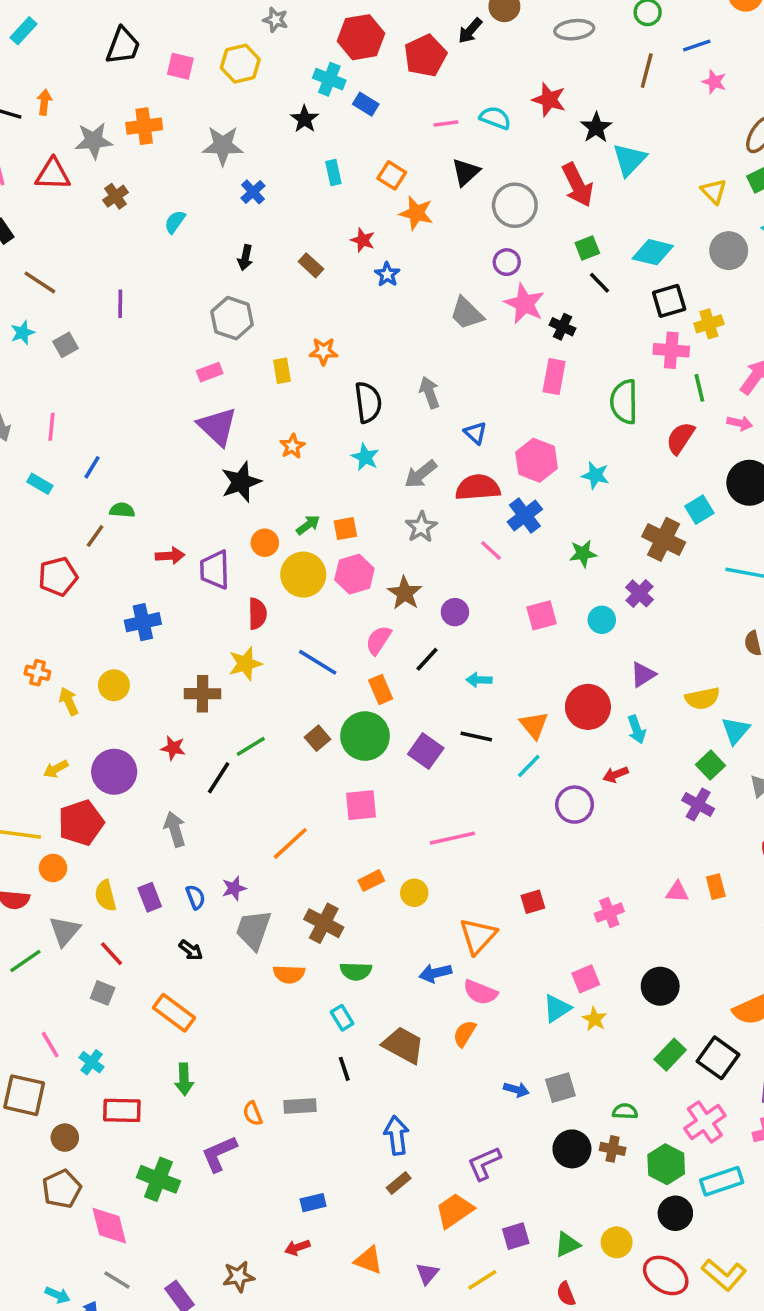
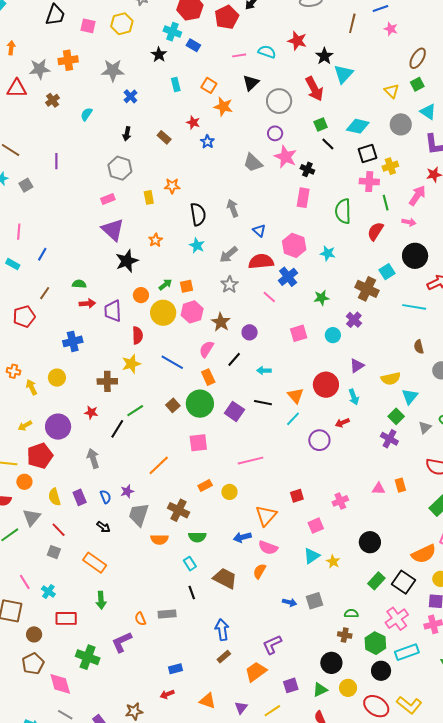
green semicircle: (122, 510) -> (79, 284), moved
pink square: (586, 979) -> (316, 526), moved
black circle: (572, 1149) -> (331, 663), moved

